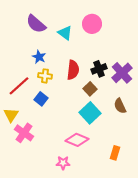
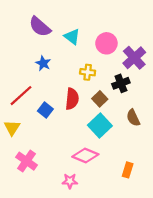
pink circle: (92, 24) -> (106, 43), moved
black cross: (99, 69) -> (121, 83), moved
red semicircle: (73, 70) -> (72, 99), moved
purple cross: (122, 73) -> (134, 58), moved
yellow cross: (45, 76) -> (88, 72), moved
pink cross: (24, 133) -> (27, 161), moved

